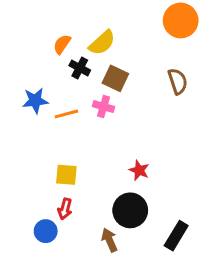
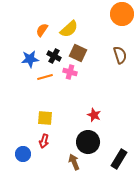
black cross: (80, 68) -> (54, 56), moved
blue star: (35, 101) -> (30, 59), moved
blue circle: (46, 231) -> (23, 154), moved

